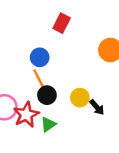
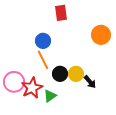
red rectangle: (62, 23) -> (61, 13), turned -35
black circle: (47, 95) -> (60, 74), moved

